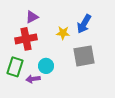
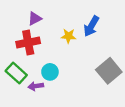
gray square: (84, 56) -> (109, 71), moved, turned -30
green rectangle: (15, 67) -> (16, 73), turned -66

